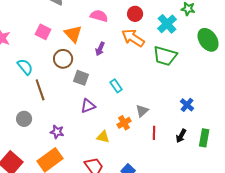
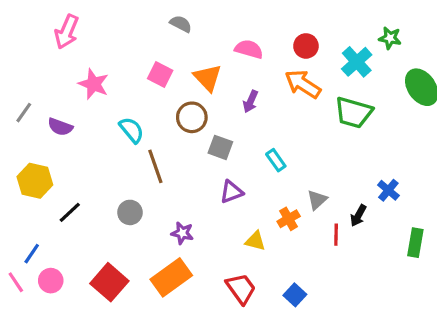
black arrow: (181, 136) -> (358, 216), moved

